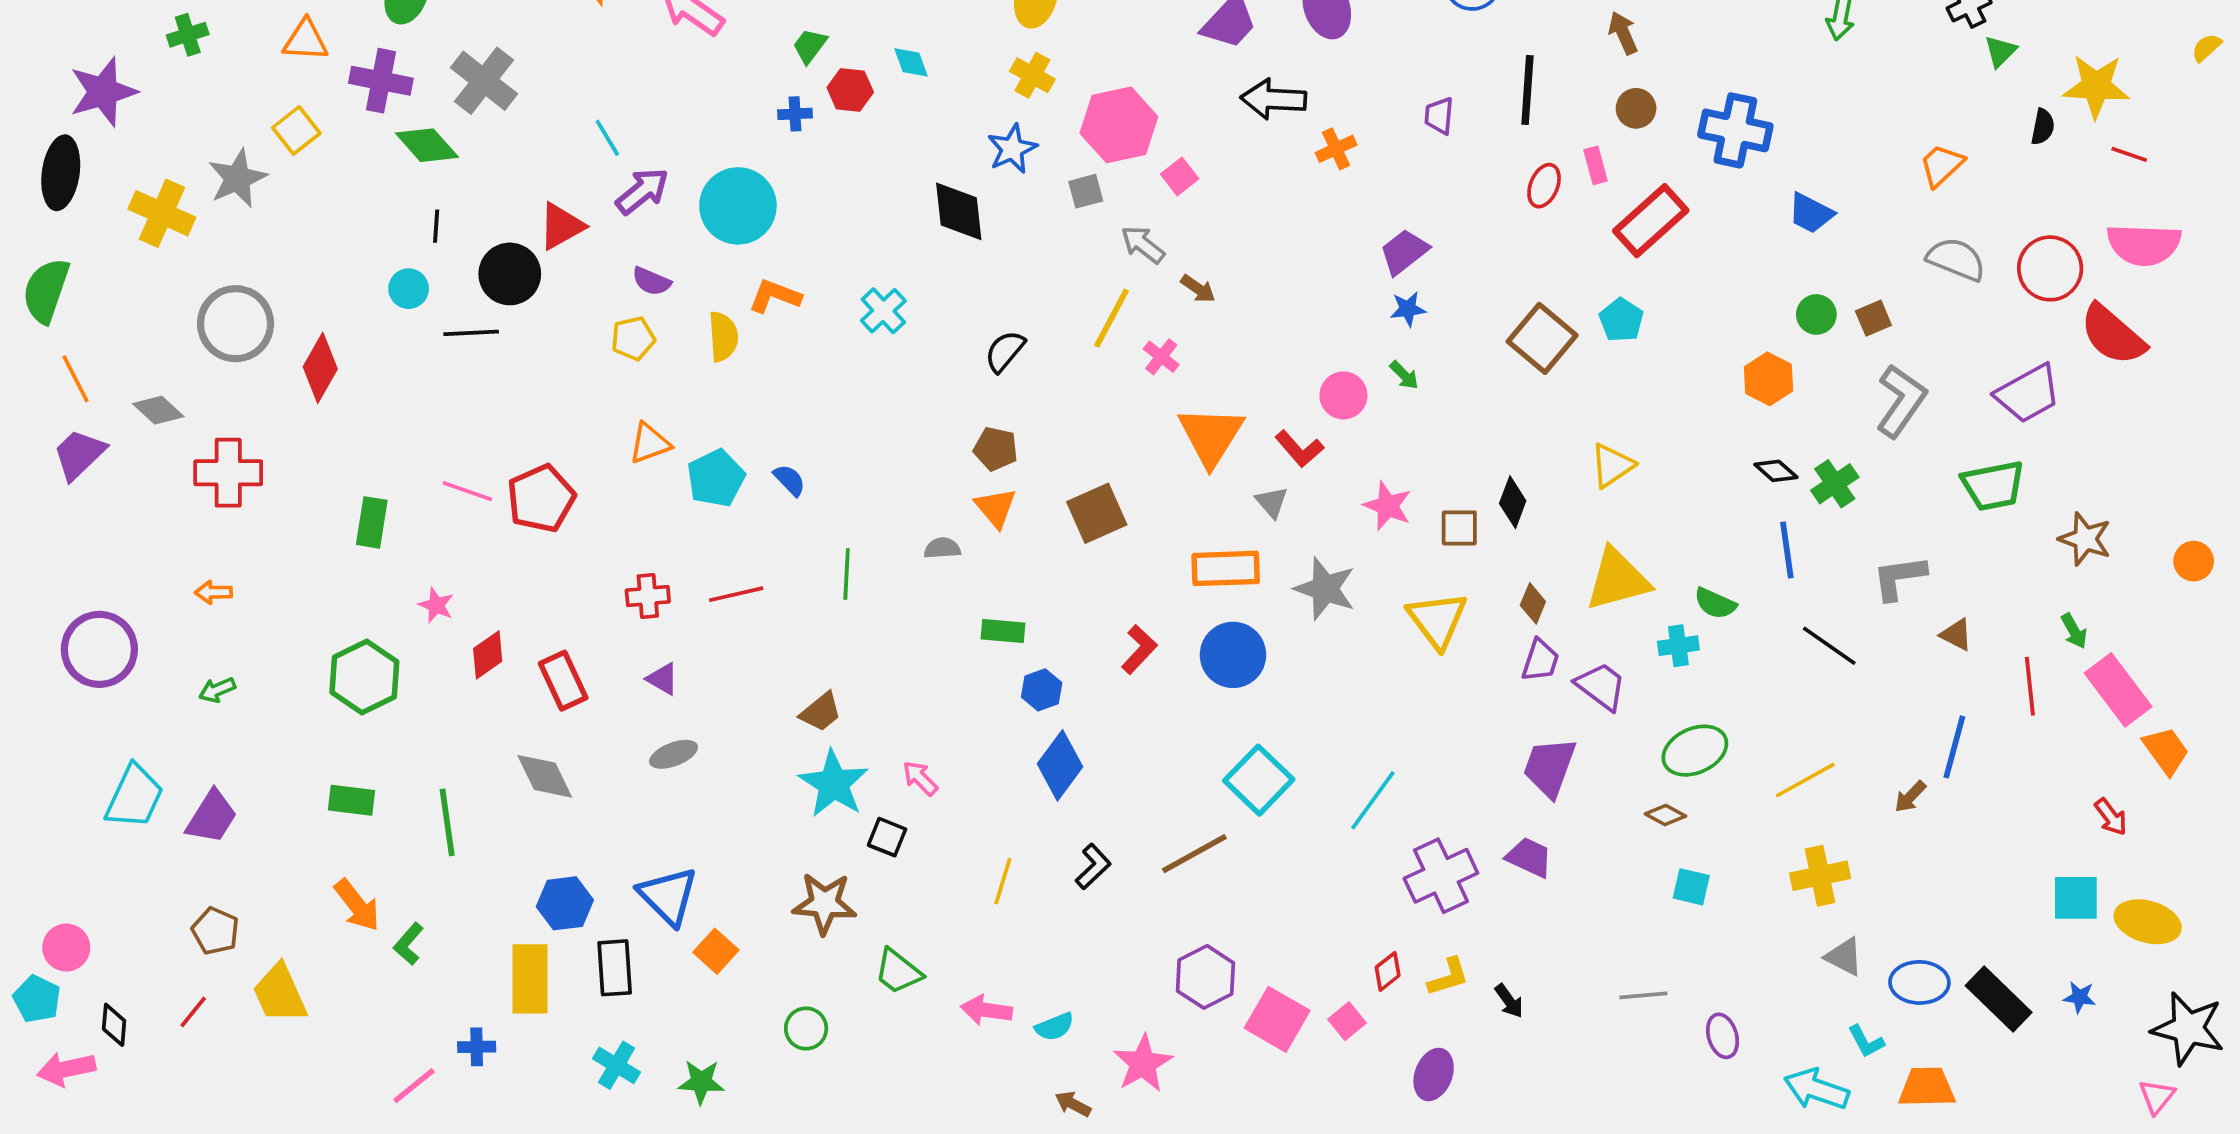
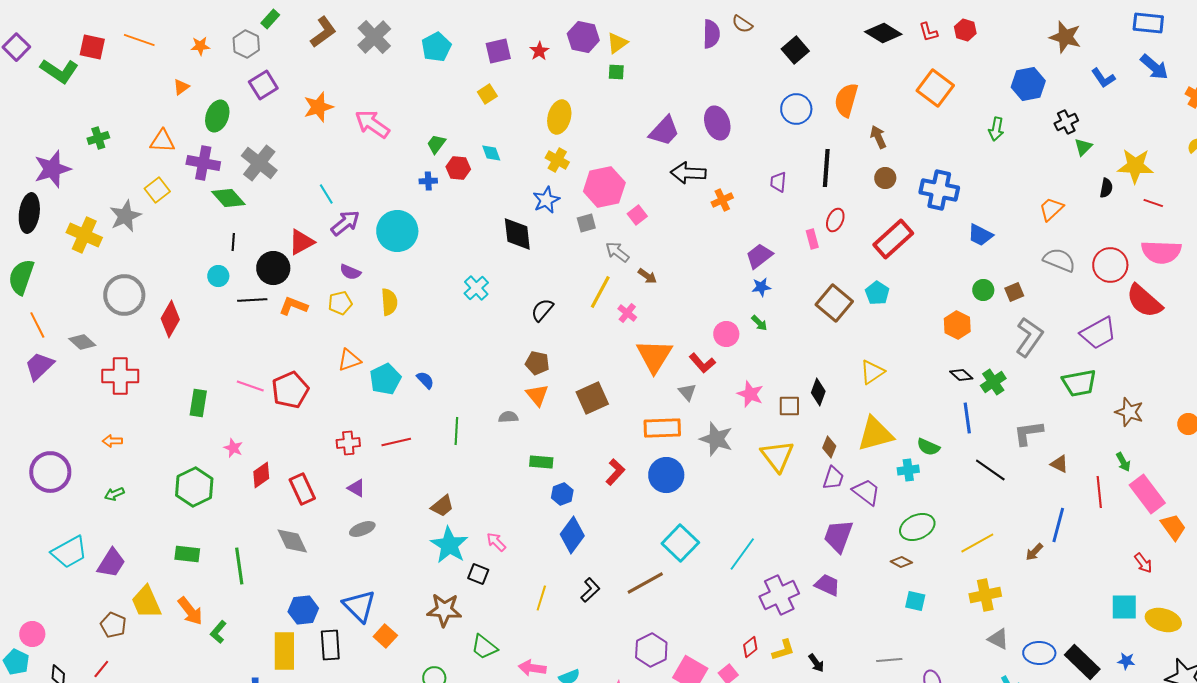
pink rectangle: (1596, 165) -> (812, 239), moved
orange L-shape: (775, 296) -> (293, 306), moved
cyan trapezoid: (134, 797) -> (69, 552), turned 36
yellow trapezoid: (280, 994) -> (146, 602), moved

